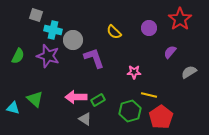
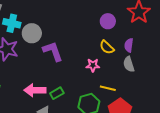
yellow semicircle: (114, 32) -> (107, 47), moved
purple semicircle: (170, 52) -> (129, 45), turned -32
gray semicircle: (189, 72) -> (129, 64), moved, turned -77

